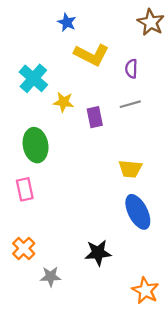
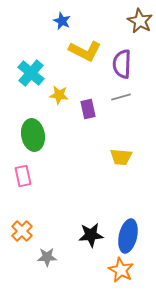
purple semicircle: (131, 69) -> (122, 64), size x1.6
blue ellipse: (138, 212) -> (128, 236), moved, turned 40
orange star: (145, 290) -> (121, 270), moved

